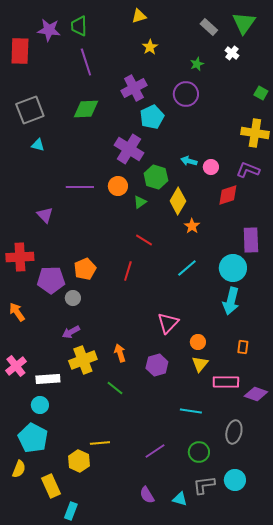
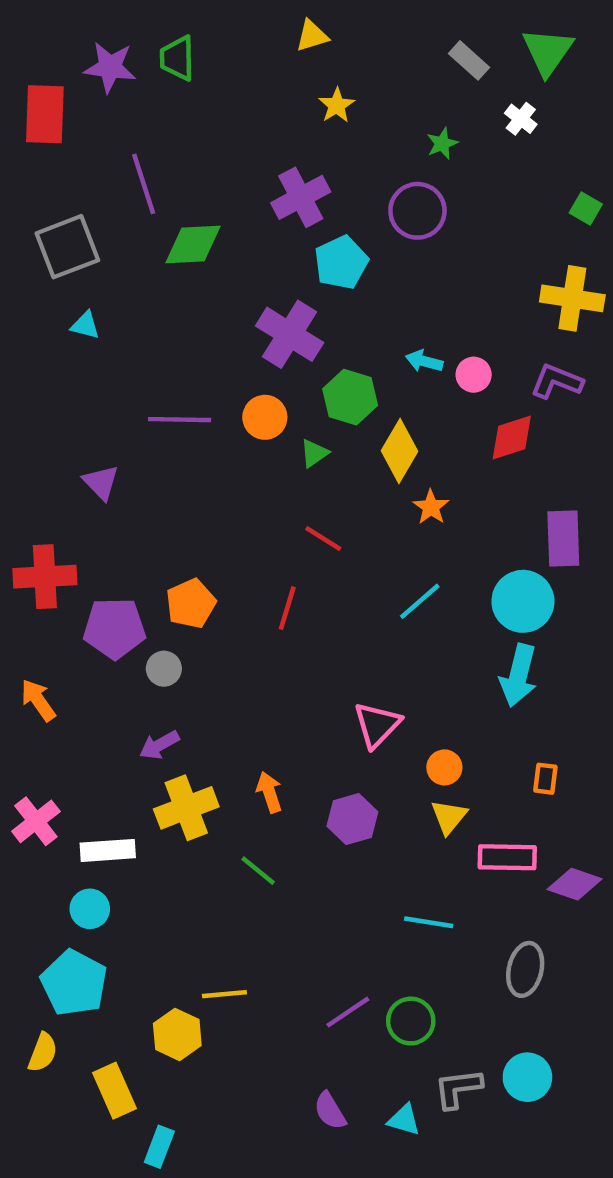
purple line: (86, 62) -> (144, 184), moved
green circle: (199, 452) -> (411, 1021), moved

